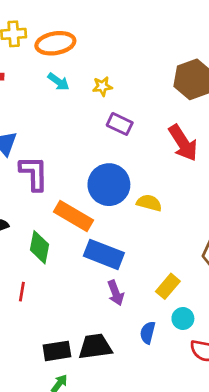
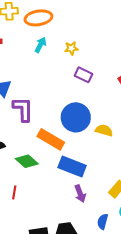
cyan arrow: (58, 82) -> (41, 45), turned -98
green diamond: (39, 247) -> (27, 161), turned -60

